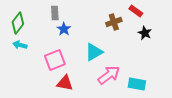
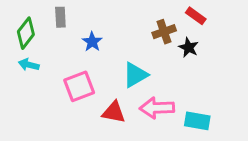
gray rectangle: (55, 13) -> (60, 17), moved
black star: (145, 33) -> (189, 47), moved
pink arrow: (109, 75) -> (157, 108), turned -145
red triangle: (65, 83) -> (114, 112), moved

